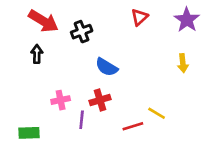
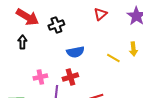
blue semicircle: (107, 67) -> (75, 52), turned -42
yellow line: (157, 113) -> (113, 58), moved

